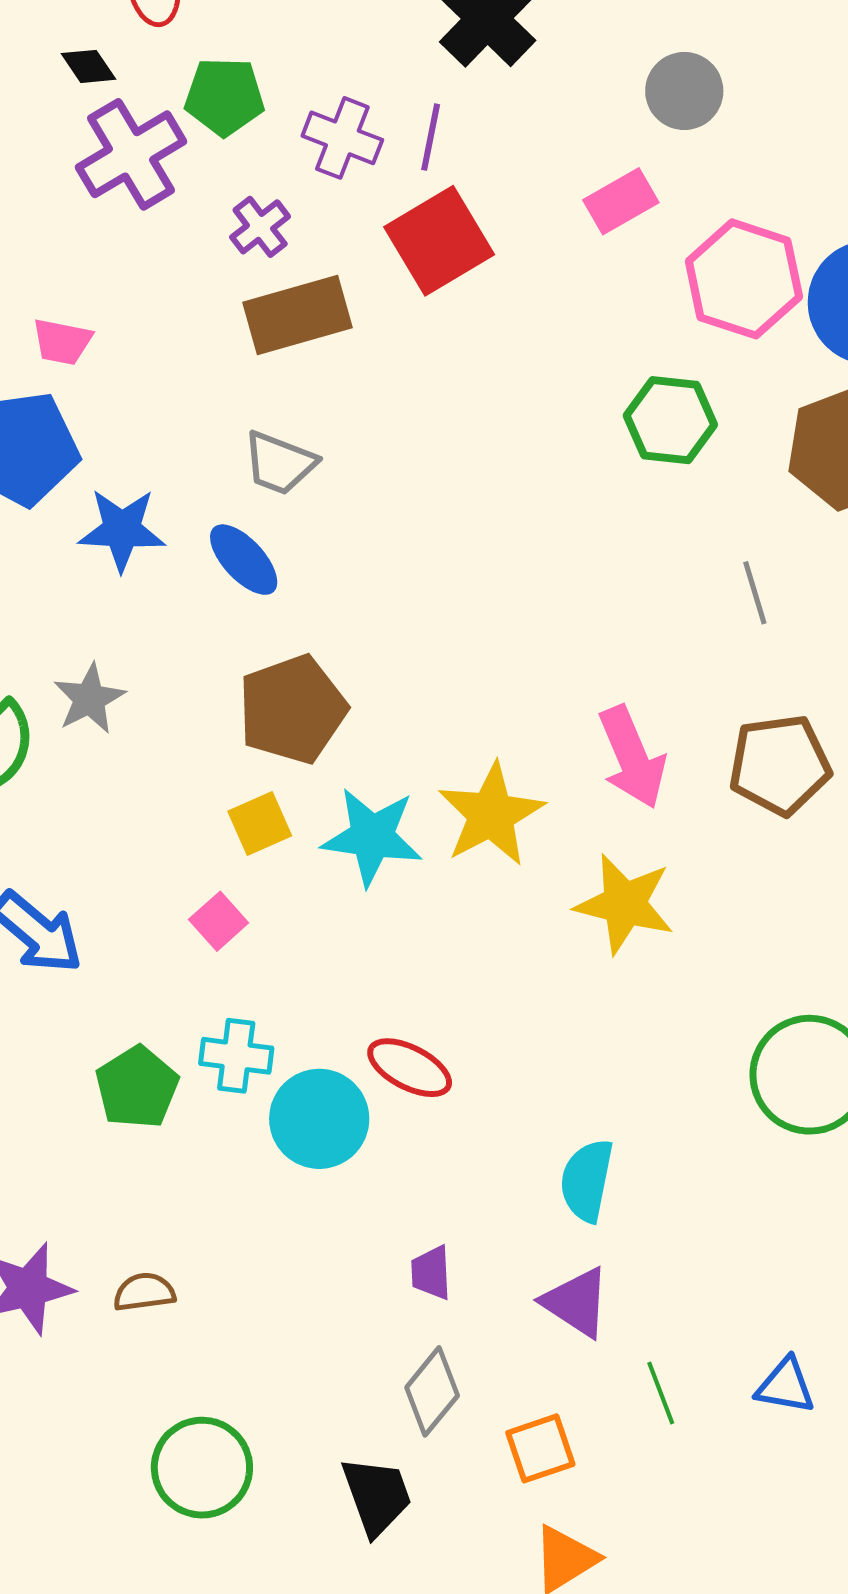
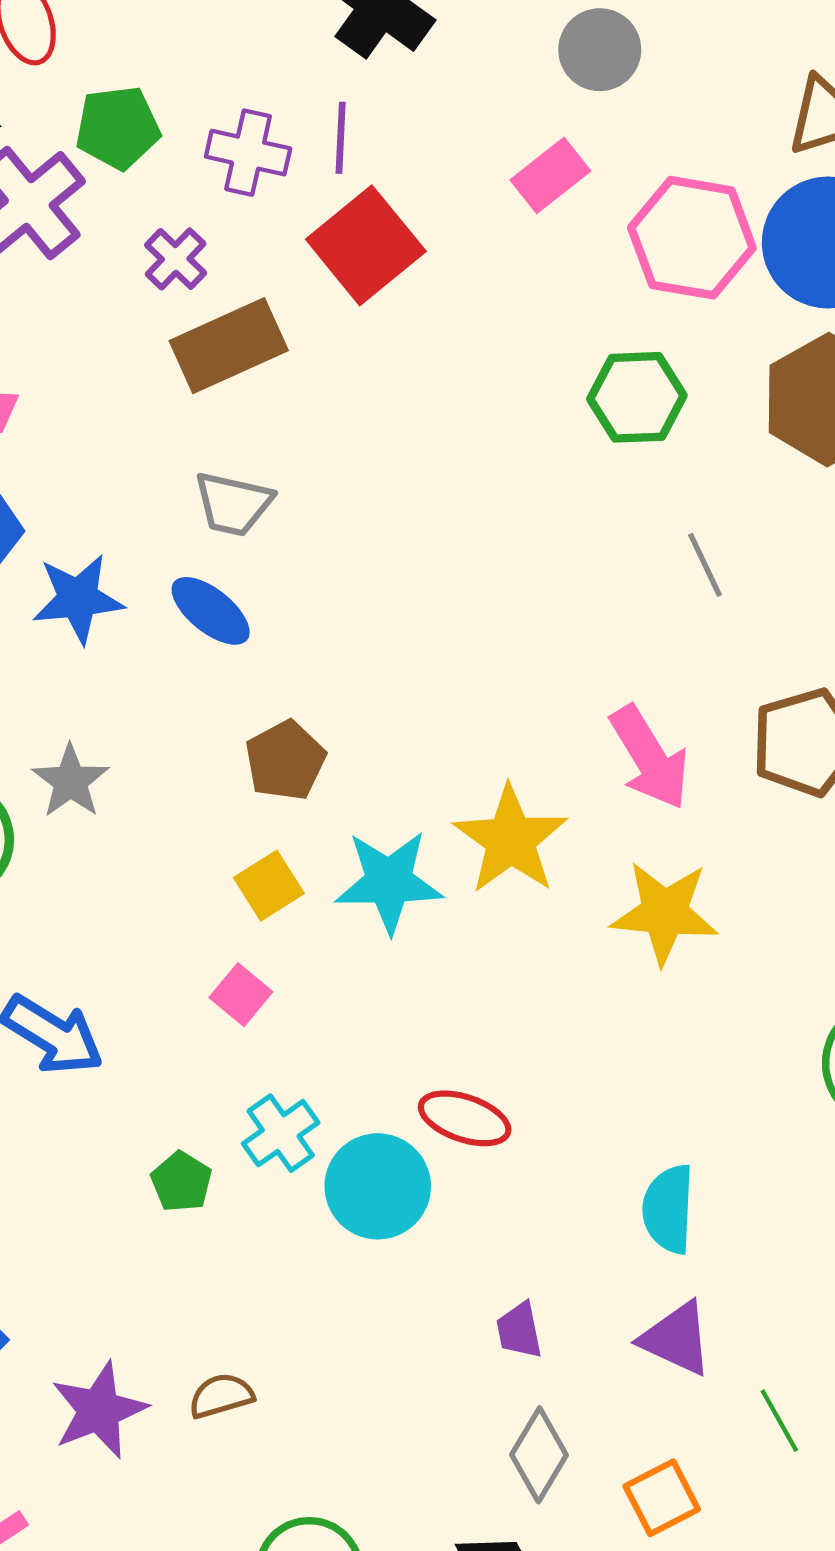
gray line: (755, 593) -> (705, 565), moved
brown pentagon: (292, 709) -> (285, 760), size x0.7
cyan cross: (236, 1056) -> (281, 1133), turned -34
green pentagon: (137, 1087) -> (181, 1182), size x0.7

